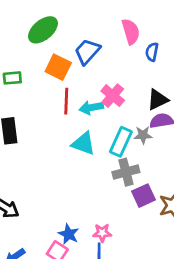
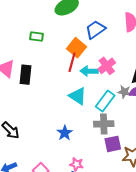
orange square: (58, 67) -> (77, 48), moved
gray star: (143, 135) -> (124, 92), moved
blue star: (69, 234) -> (65, 133), moved

